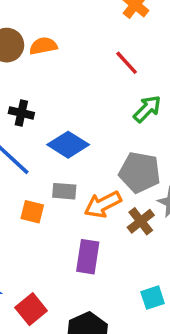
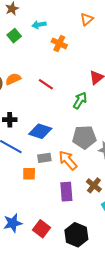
red line: (127, 63) -> (46, 84), moved
orange arrow: (103, 205) -> (68, 160), turned 90
brown cross: (141, 221) -> (94, 185), moved

